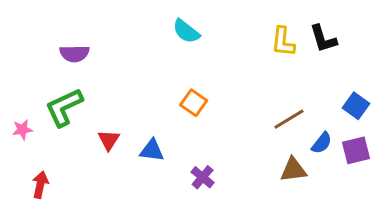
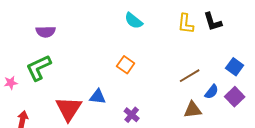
cyan semicircle: (186, 31) -> (134, 21), moved
red triangle: (109, 140) -> (69, 109), moved, size x1.8
purple square: (356, 150) -> (235, 97), turned -30

